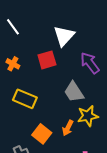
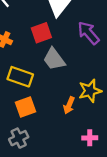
gray trapezoid: (74, 92) -> (54, 59), moved
orange square: (42, 134) -> (25, 107), moved, turned 36

